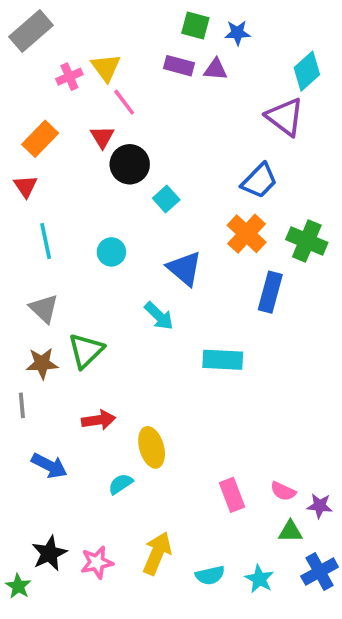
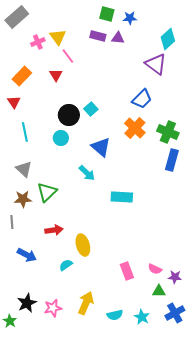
black circle: (130, 164) -> (69, 115), moved
blue rectangle: (270, 292) -> (172, 160), moved

